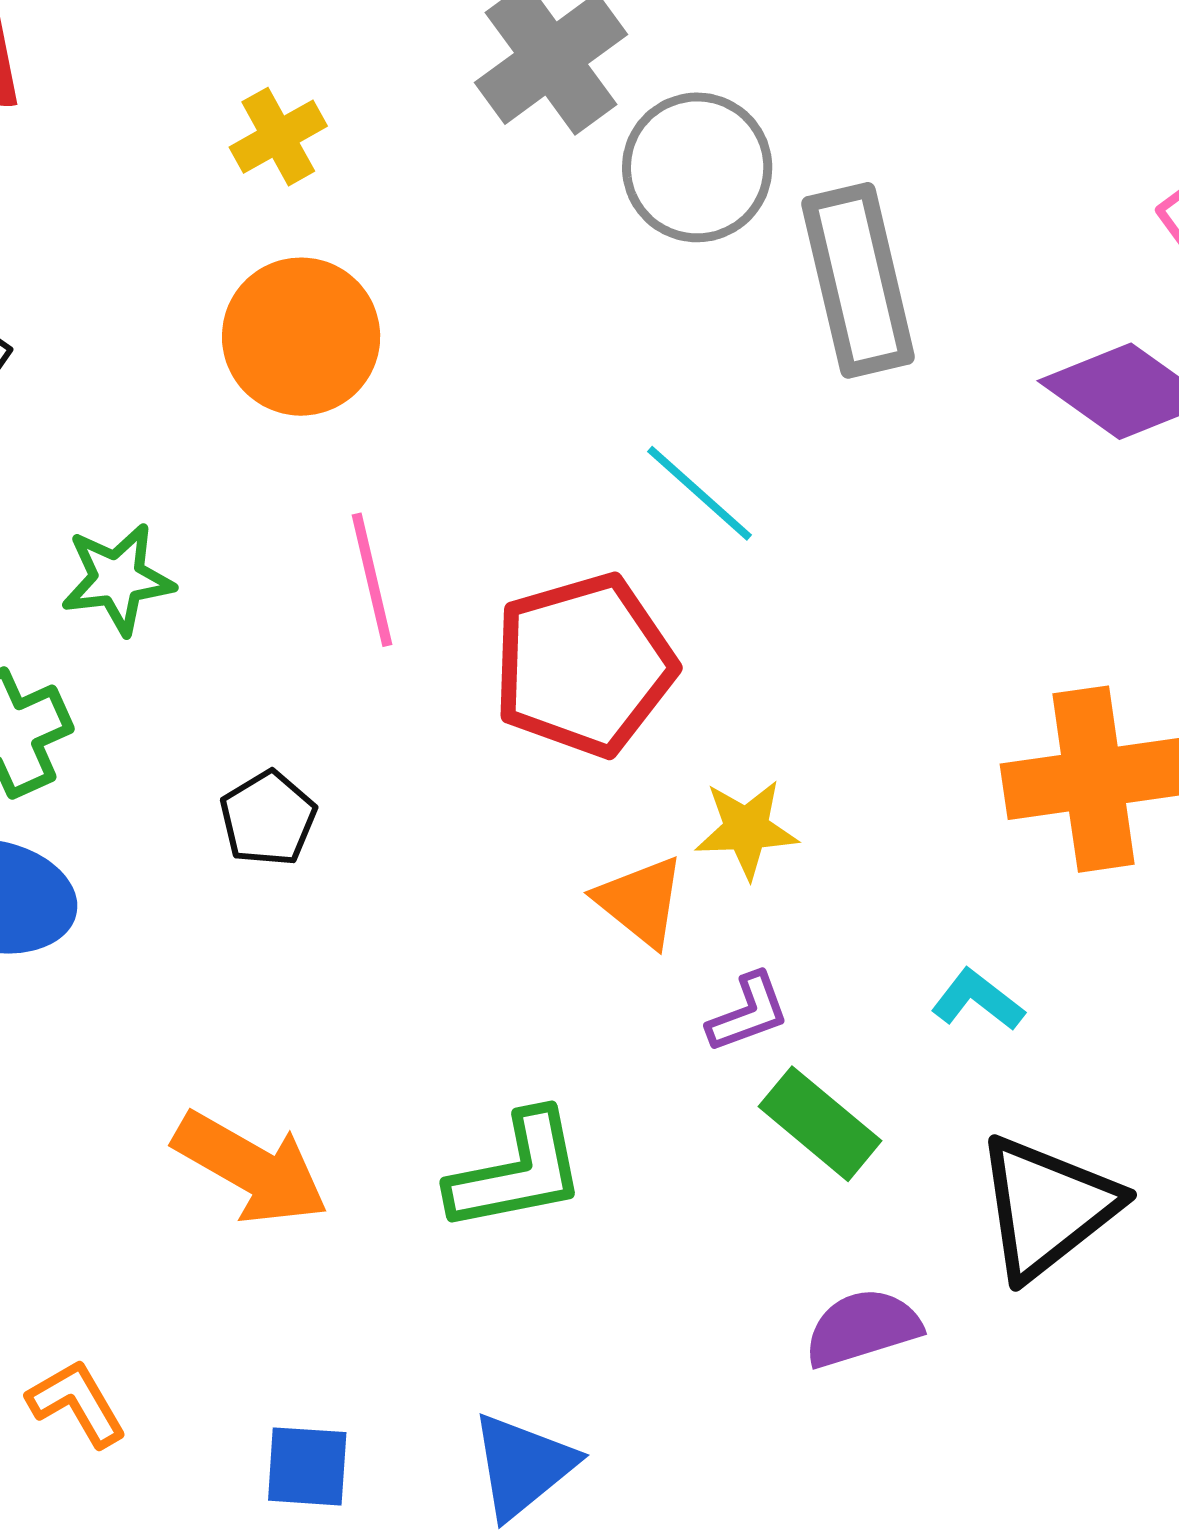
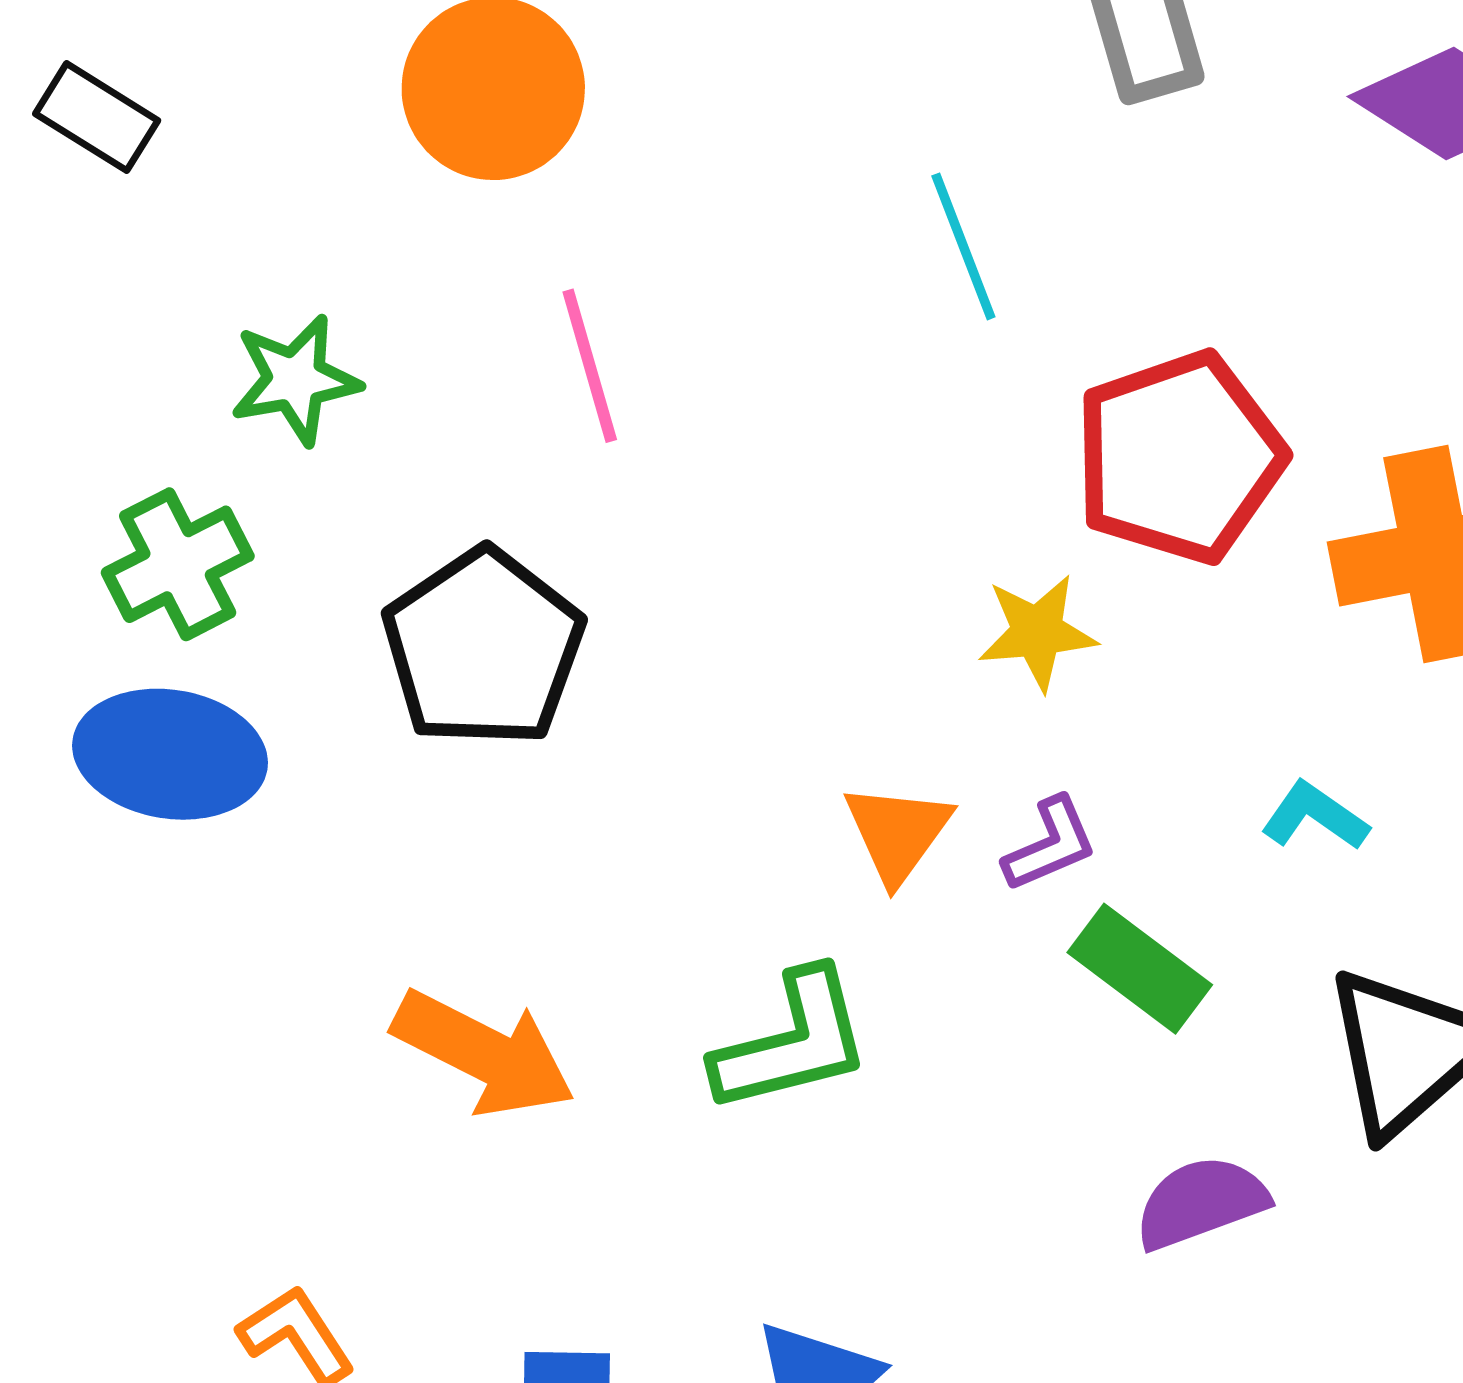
cyan line: (700, 493) -> (963, 246), turned 30
red pentagon: (584, 665) -> (1179, 457), moved
black pentagon: (268, 818) -> (483, 648), size x1.8
orange triangle: (640, 901) -> (897, 833), moved, turned 30

